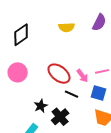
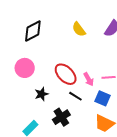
yellow semicircle: (67, 27) -> (79, 29), turned 49
black star: (41, 106) -> (42, 94), moved

